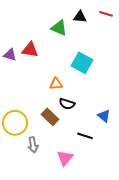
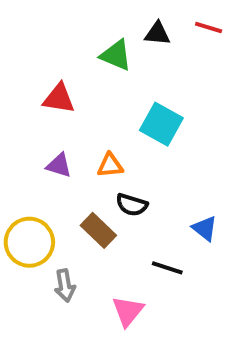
purple triangle: (10, 55) -> (59, 165), moved

